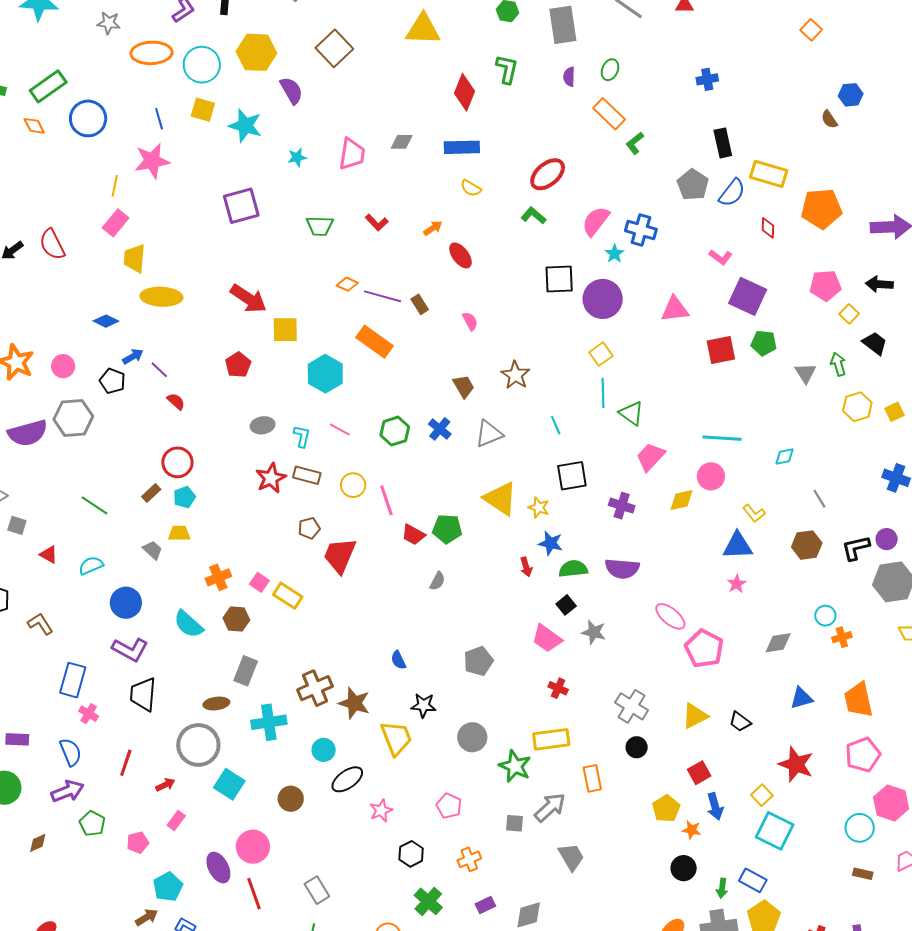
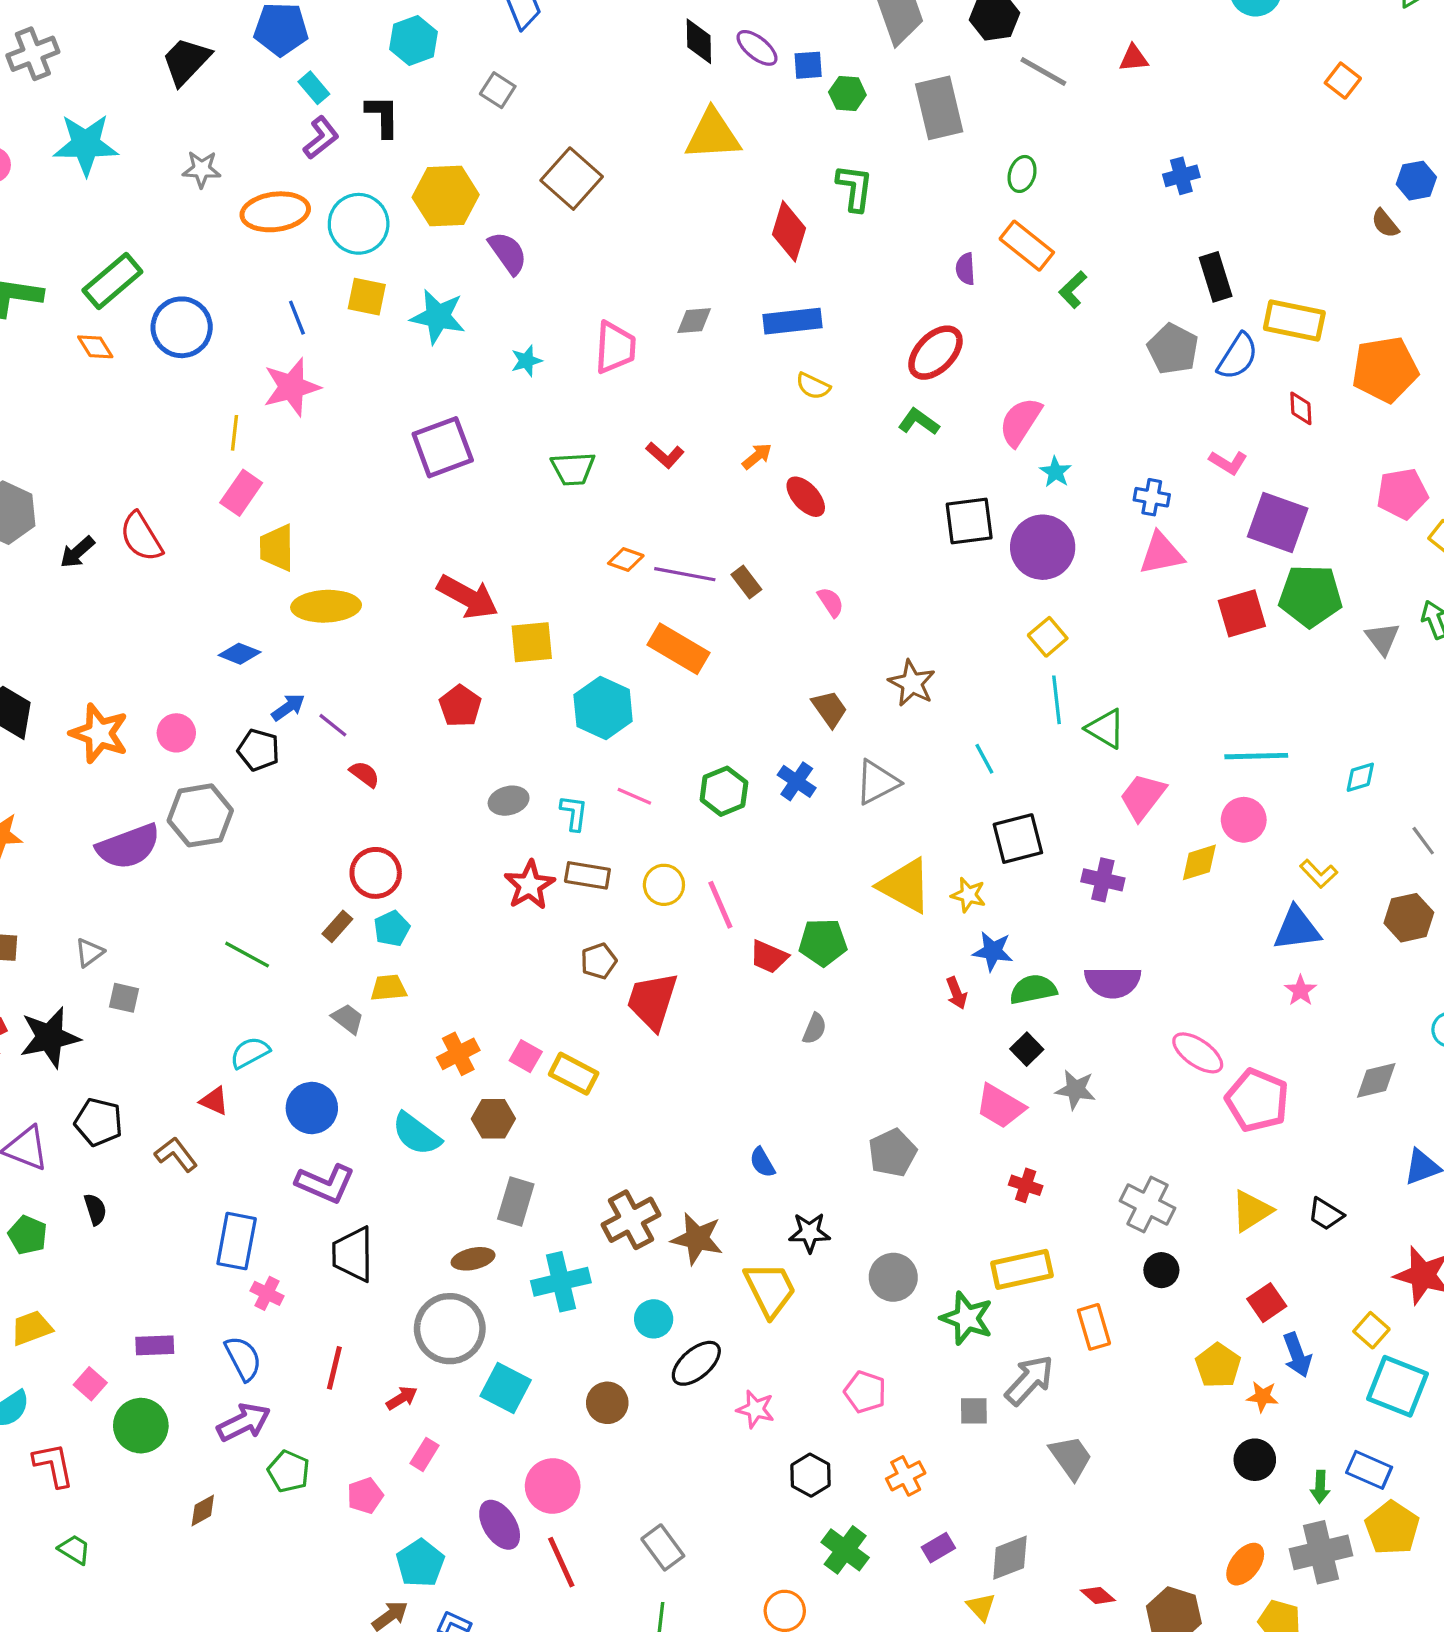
purple semicircle: (569, 77) -> (965, 269), moved
blue cross: (641, 230) -> (1152, 497), moved, size x0.7
green pentagon: (764, 343) -> (1310, 596), size x1.5
red triangle: (49, 555) -> (214, 1101), moved
pink star: (381, 811) -> (756, 1409), turned -30

